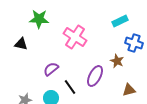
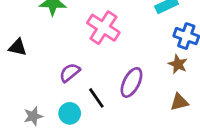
black triangle: (21, 44) -> (18, 47), moved
brown star: (117, 61) -> (178, 64), moved

